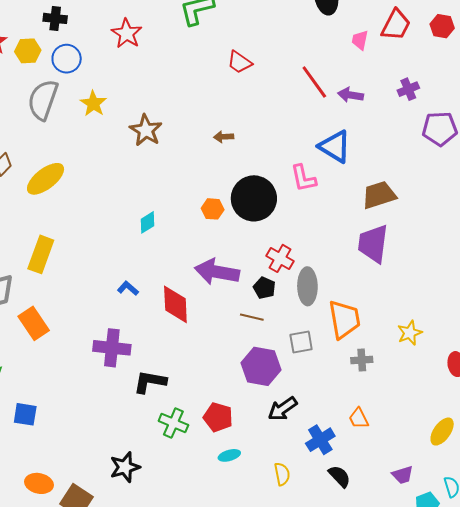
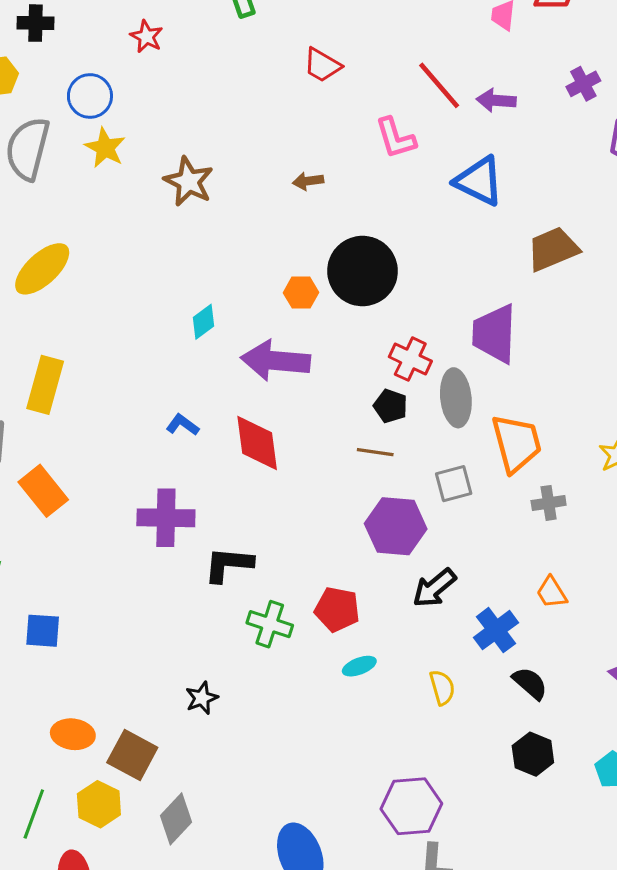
red star: (127, 34) -> (146, 37), size x0.7
blue circle: (67, 59) -> (90, 96), moved
pink L-shape: (303, 178) -> (395, 138), moved
purple trapezoid: (373, 244) -> (494, 334), moved
purple arrow: (217, 272) -> (275, 361), moved
black star: (125, 467) -> (202, 698), size x0.7

